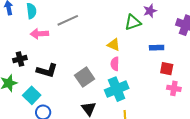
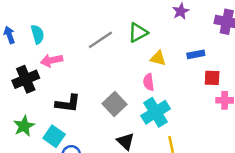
gray line: (68, 20) -> (100, 40), moved
green triangle: (133, 22) -> (138, 33), moved
yellow triangle: (114, 45) -> (158, 58), moved
black cross: (20, 59) -> (26, 79), moved, size x1.5

